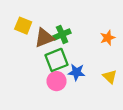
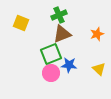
green cross: (62, 34) -> (59, 15), moved
brown triangle: (44, 38) -> (62, 34), moved

